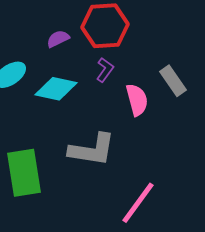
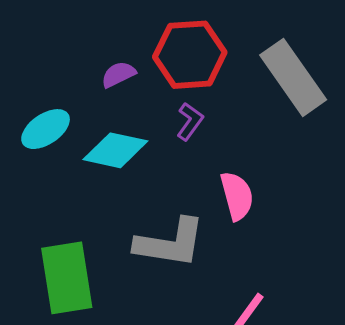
gray rectangle: (173, 81) -> (293, 77), moved, size x1.6
pink semicircle: (137, 100) -> (237, 196), moved

